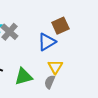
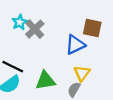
brown square: (60, 26) -> (92, 28), turned 30

